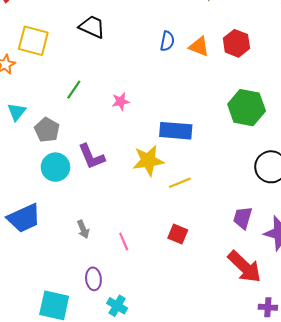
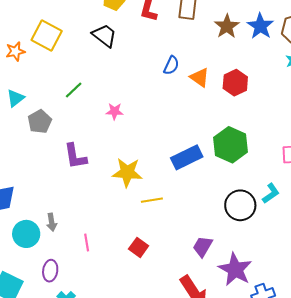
blue rectangle: (176, 131) -> (187, 157), moved, turned -44
cyan circle: (55, 167) -> (26, 234), moved

